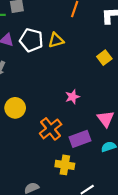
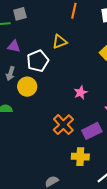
white pentagon: (31, 40) -> (38, 61), moved, turned -30
yellow circle: (15, 108) -> (27, 87), moved

